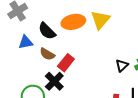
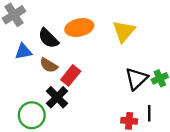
yellow triangle: (100, 20) -> (124, 31), moved
black triangle: (122, 66) -> (136, 79), size x1.5

